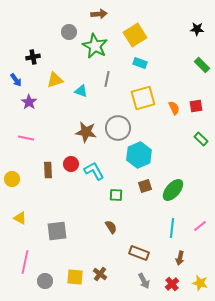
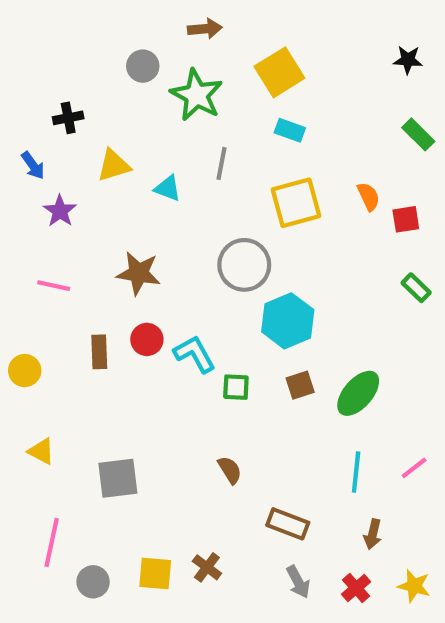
orange semicircle: (174, 108) -> (369, 197), moved
brown star: (86, 132) -> (139, 273), moved
green square: (116, 195) -> (236, 387), moved

